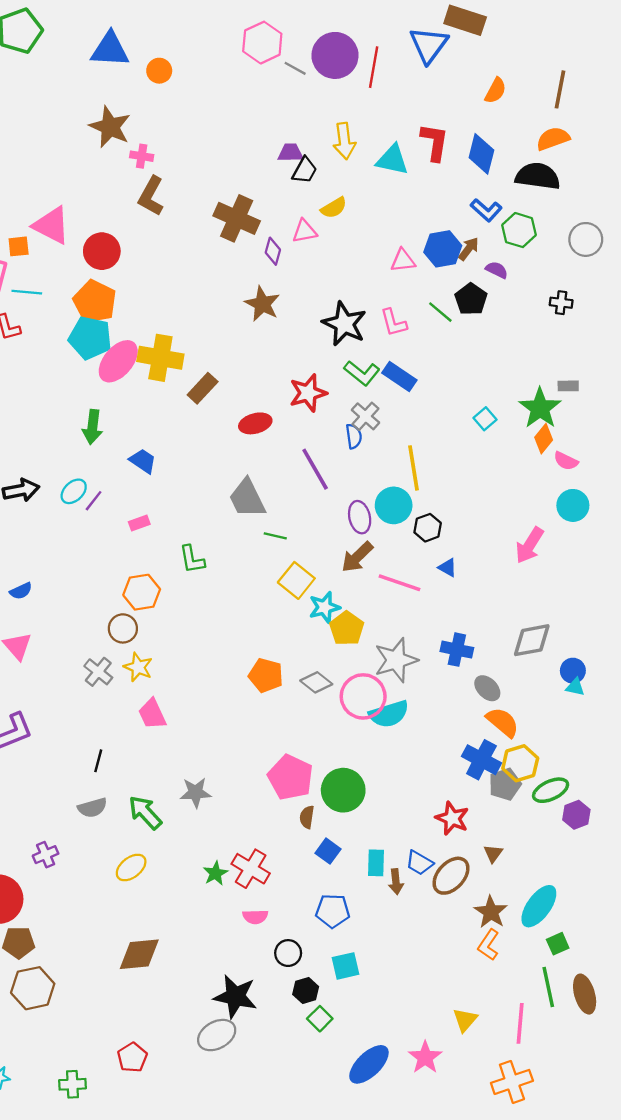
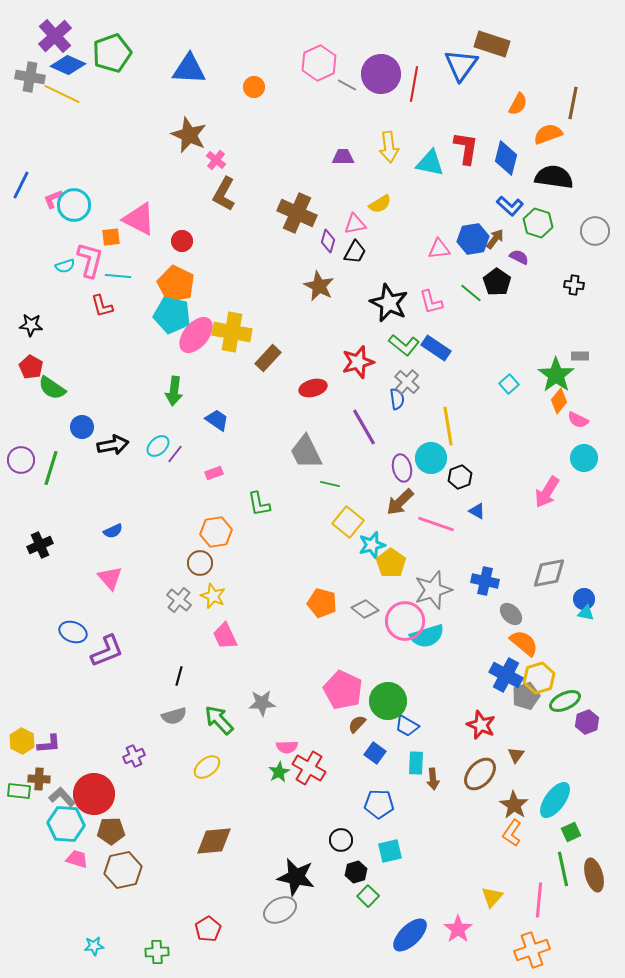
orange circle: (159, 71) -> (254, 87), moved
orange semicircle: (553, 139) -> (548, 134), moved
pink cross: (142, 156) -> (216, 160), turned 30
black trapezoid: (305, 170) -> (355, 252), moved
red circle: (102, 251) -> (182, 241), size x0.7
brown semicircle: (307, 817) -> (357, 724), turned 36
blue trapezoid: (419, 863) -> (407, 726), moved
pink semicircle: (255, 917) -> (287, 747), moved

